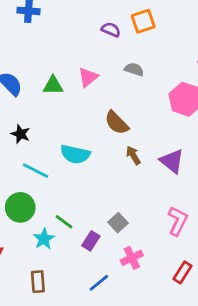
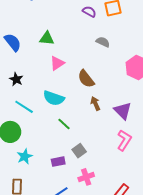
pink triangle: (88, 77) -> (57, 63), moved
green triangle: (53, 85) -> (47, 38), moved
pink L-shape: (178, 221) -> (124, 140), moved
green line: (64, 222) -> (64, 124), moved
purple rectangle: (91, 241) -> (58, 162), turned 40

